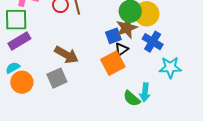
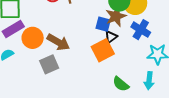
blue square: (113, 36) -> (103, 24), turned 35
orange circle: (22, 82) -> (33, 38), moved
cyan arrow: (145, 92) -> (149, 81), moved

